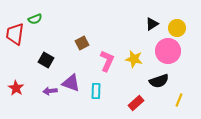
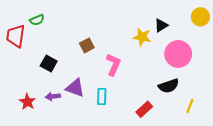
yellow circle: (177, 28) -> (200, 17), moved
yellow star: (134, 59) -> (142, 37), moved
red star: (16, 88) -> (27, 102), moved

